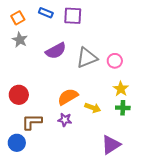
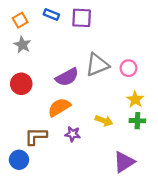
purple semicircle: (56, 51) -> (67, 77), moved
red circle: (19, 95) -> (21, 84), moved
orange semicircle: (68, 97) -> (59, 107), moved

